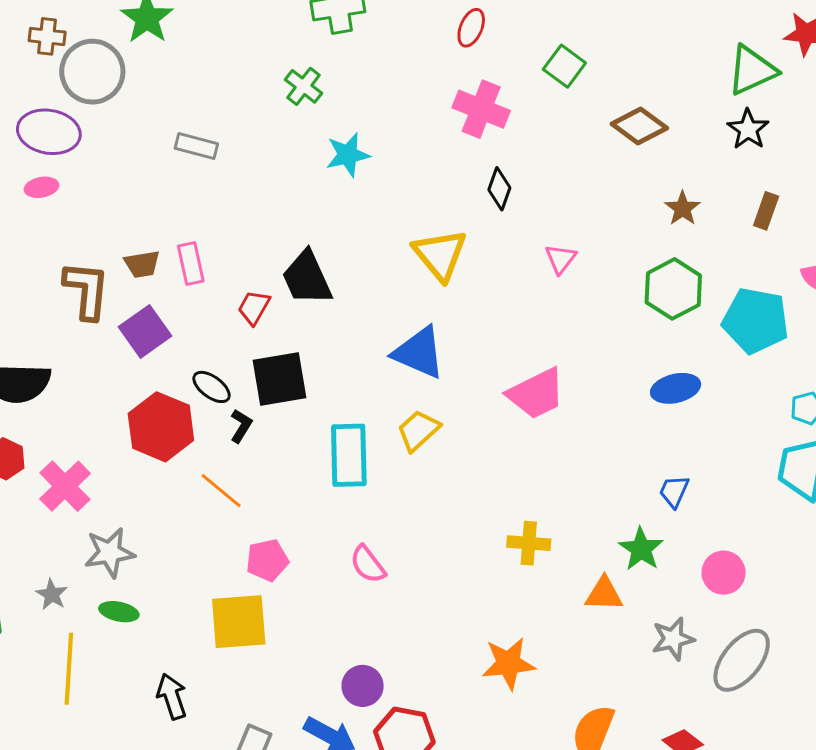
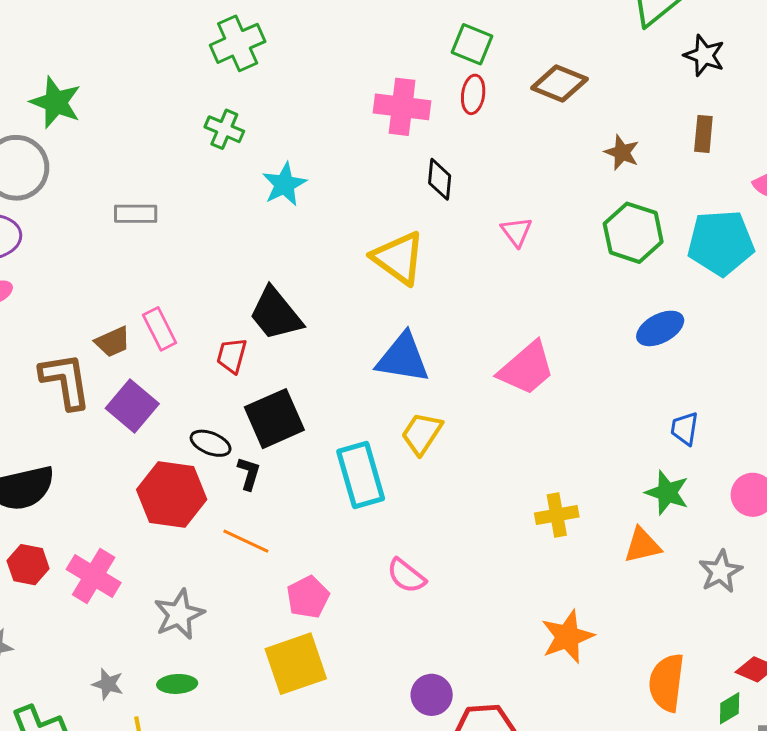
red ellipse: (471, 28) -> (473, 94), moved
black star: (748, 129) -> (704, 55), moved
gray star: (110, 553) -> (179, 614), moved

